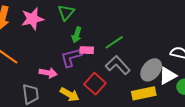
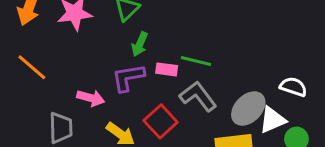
green line: (114, 42) -> (196, 61), turned 42
pink rectangle: (87, 50) -> (167, 69), moved

